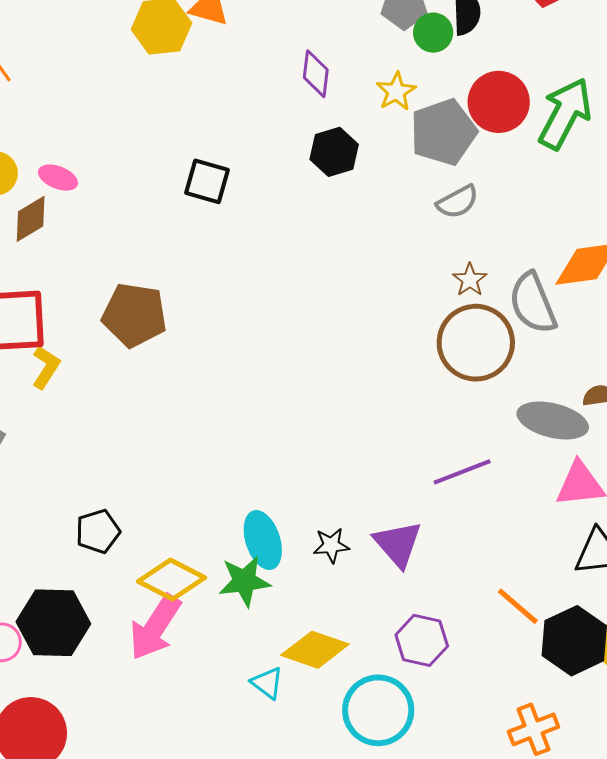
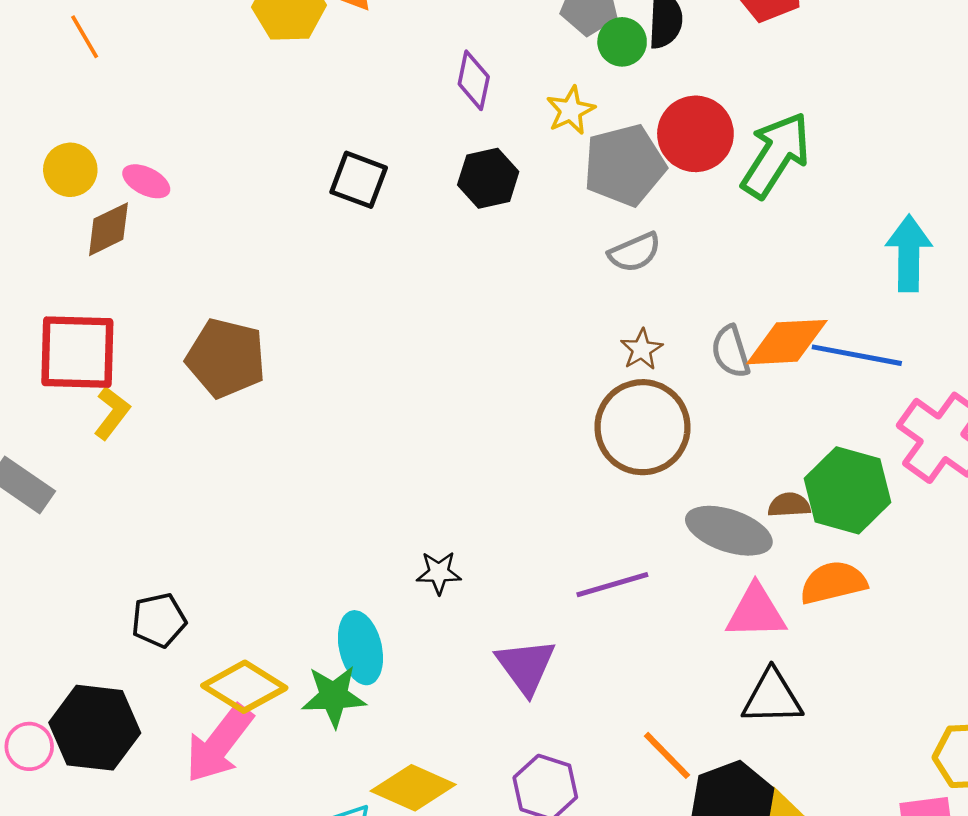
black square: (207, 181) -> (359, 180), moved
gray semicircle: (533, 303) -> (731, 352), moved, size x0.7
black star: (331, 545) -> (439, 573), moved

